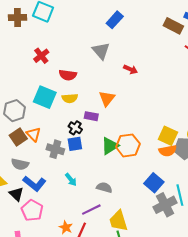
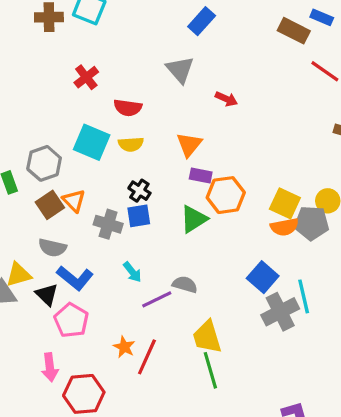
purple rectangle: (91, 116) -> (201, 176), moved
orange hexagon: (128, 145) -> (226, 195), moved
purple line: (91, 210) -> (157, 299), moved

